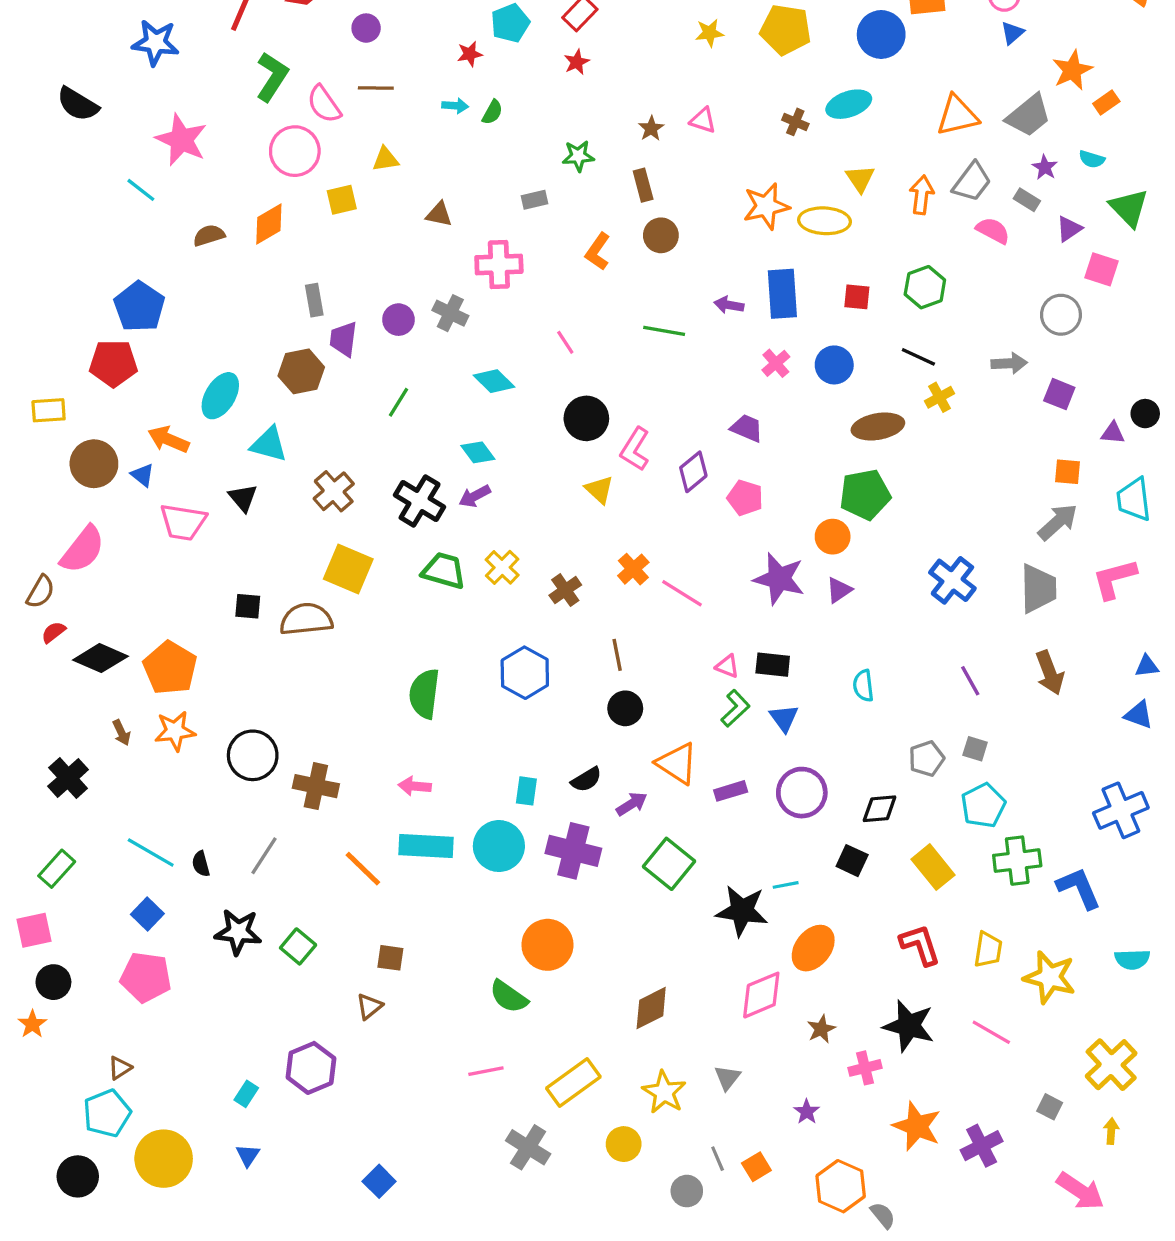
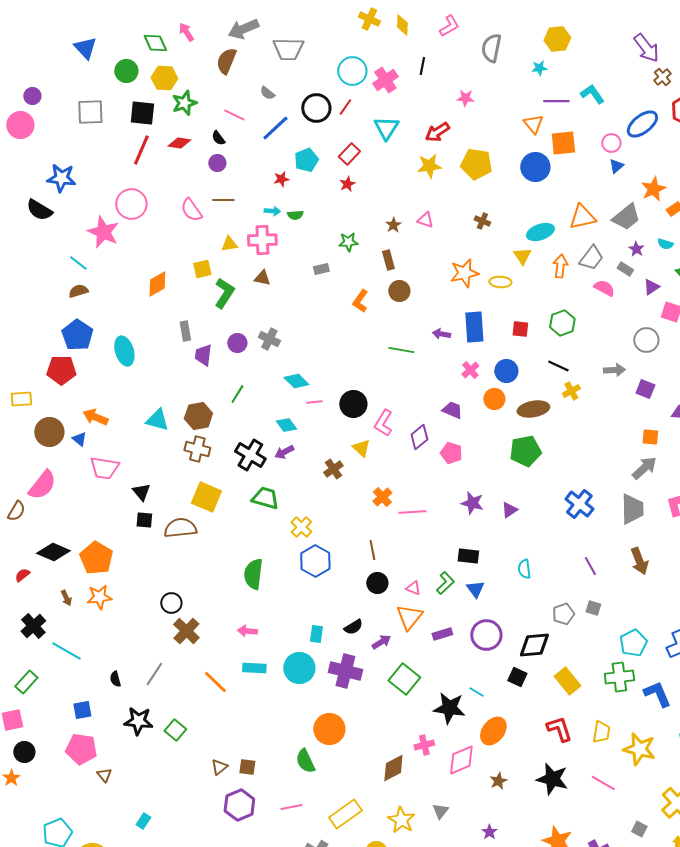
yellow star: (709, 33) -> (429, 166), size x1.4
blue star: (155, 43) -> (61, 178), moved
green L-shape: (272, 77) -> (224, 293), moved
cyan ellipse: (849, 104) -> (540, 232), moved
green semicircle: (492, 112) -> (295, 215), turned 56
pink circle: (295, 151) -> (131, 204), moved
yellow ellipse: (824, 221) -> (500, 282), size x0.7
brown semicircle: (209, 235) -> (78, 291), moved
pink cross: (499, 265) -> (262, 240), moved
pink line: (565, 342) -> (314, 402), moved, turned -63
brown hexagon: (301, 371) -> (198, 416), moved
cyan ellipse: (220, 396) -> (124, 351), moved, turned -48
brown cross: (334, 491) -> (197, 449), turned -35
black triangle: (243, 498) -> (141, 492), moved
orange circle: (833, 537) -> (494, 399), moved
yellow cross: (502, 567) -> (301, 527), moved
purple star: (779, 579) -> (472, 503), size x0.7
brown cross: (565, 590) -> (333, 469), moved
pink line: (682, 593) -> (412, 512), turned -36
red semicircle: (53, 632) -> (22, 575), moved
pink triangle: (727, 666) -> (413, 588), moved
black circle: (253, 755) -> (171, 603), moved, size x0.7
orange triangle: (677, 763) -> (409, 617), turned 36
brown cross: (316, 786) -> (186, 631), turned 32
cyan pentagon: (983, 806) -> (633, 643), moved
black diamond: (880, 809) -> (534, 645), size x1.4
cyan rectangle: (426, 846) -> (254, 668), size x0.7
cyan line: (151, 852) -> (66, 651), moved
cyan line: (786, 885) -> (476, 692), turned 42
blue square: (147, 914) -> (82, 710), turned 36
brown square: (390, 958) -> (247, 767), moved
green semicircle: (509, 997) -> (305, 761), turned 30
brown triangle: (120, 1068) -> (104, 775), moved, turned -35
purple hexagon: (311, 1068) -> (239, 805), moved
pink cross: (865, 1068) -> (424, 745), moved

